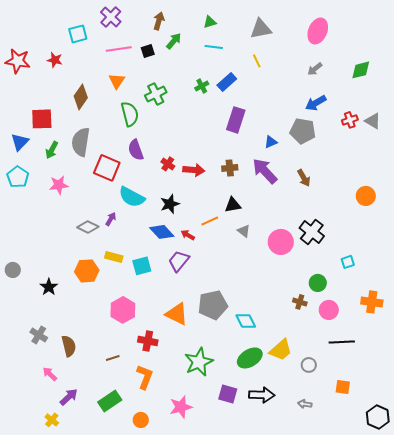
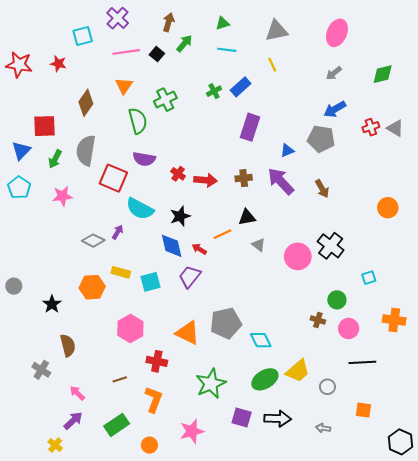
black square: (148, 51) -> (157, 54), turned -32
purple semicircle: (136, 150) -> (144, 159), turned -60
blue diamond: (162, 232) -> (172, 246), turned 30
gray cross: (39, 335) -> (41, 370), moved
brown semicircle: (69, 346) -> (68, 345), moved
pink arrow: (50, 374) -> (77, 393), moved

